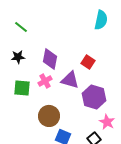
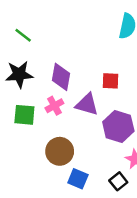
black star: (18, 57) -> (19, 74), size x1.5
red square: (88, 62) -> (110, 81), turned -32

